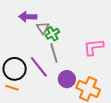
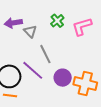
green cross: (52, 34) -> (57, 21), moved
pink L-shape: (94, 47) -> (82, 27), moved

